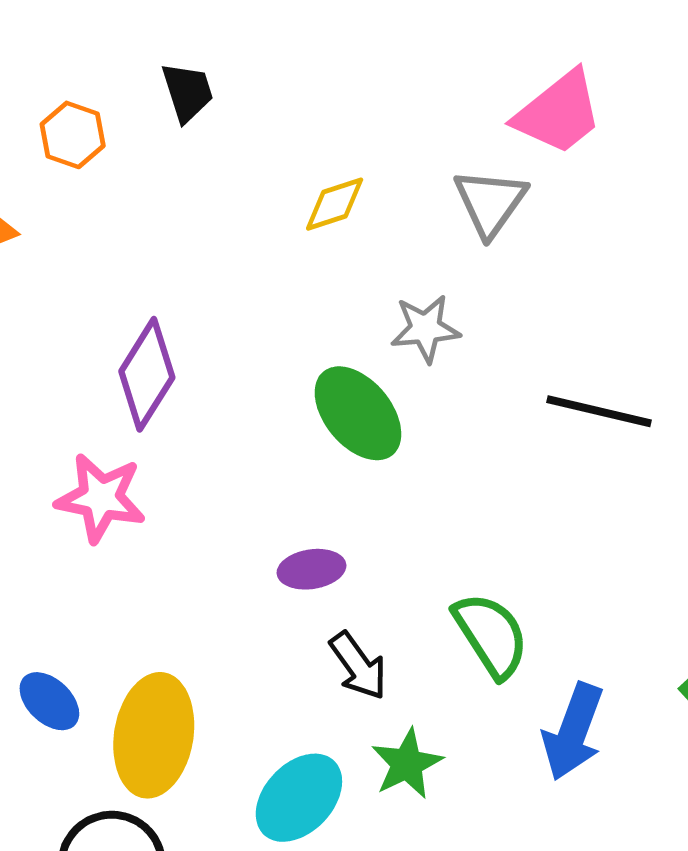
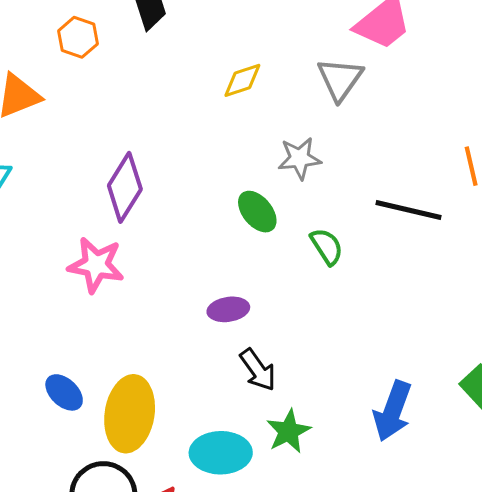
green ellipse: (358, 413) -> (257, 212), size x0.7
green semicircle: (491, 635) -> (327, 246), moved, size x0.7
cyan ellipse: (299, 798) -> (221, 453), turned 46

